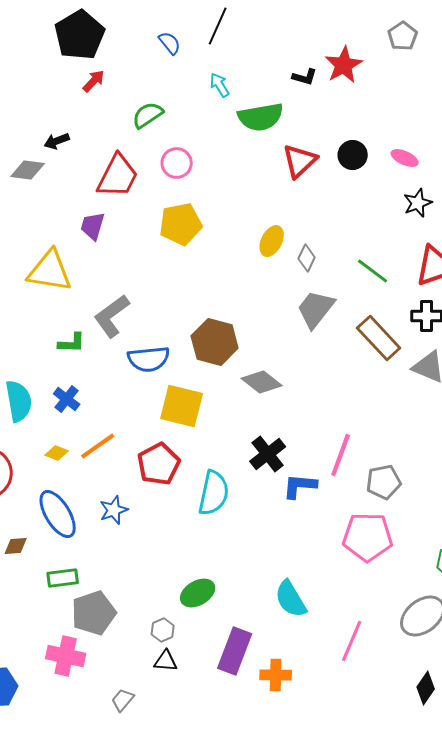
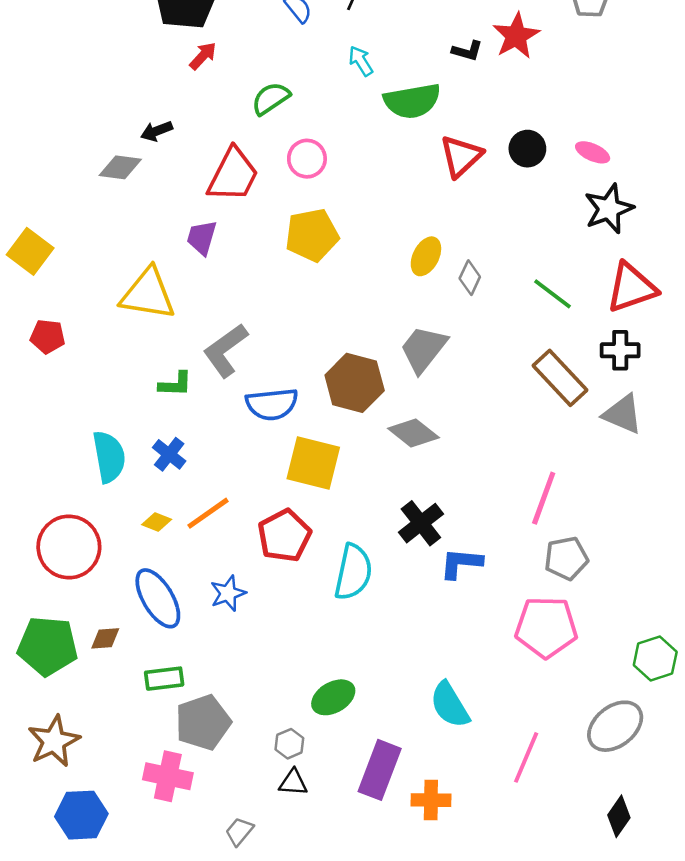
black star: (418, 203) -> (609, 209), size x1.4
gray trapezoid: (316, 309) -> (423, 349), moved
pink line: (341, 455) -> (544, 498), moved

